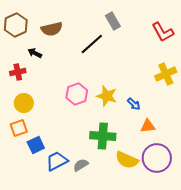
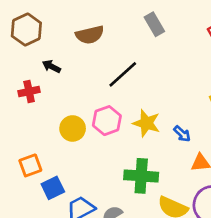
brown semicircle: (52, 29) -> (90, 35), moved
black line: (92, 44) -> (123, 74), moved
yellow circle: (24, 103) -> (73, 128), moved

